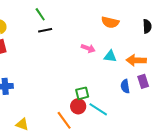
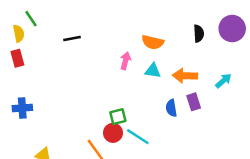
green line: (40, 14) -> (31, 19), moved
orange semicircle: (110, 22) -> (153, 42), moved
pink arrow: (88, 48) -> (125, 61), turned -96

